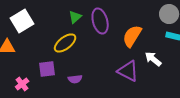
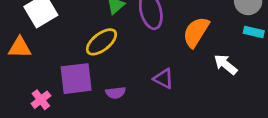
purple square: (47, 69) -> (76, 79), size x1.4
purple triangle: (128, 71) -> (164, 79), moved, size x0.7

